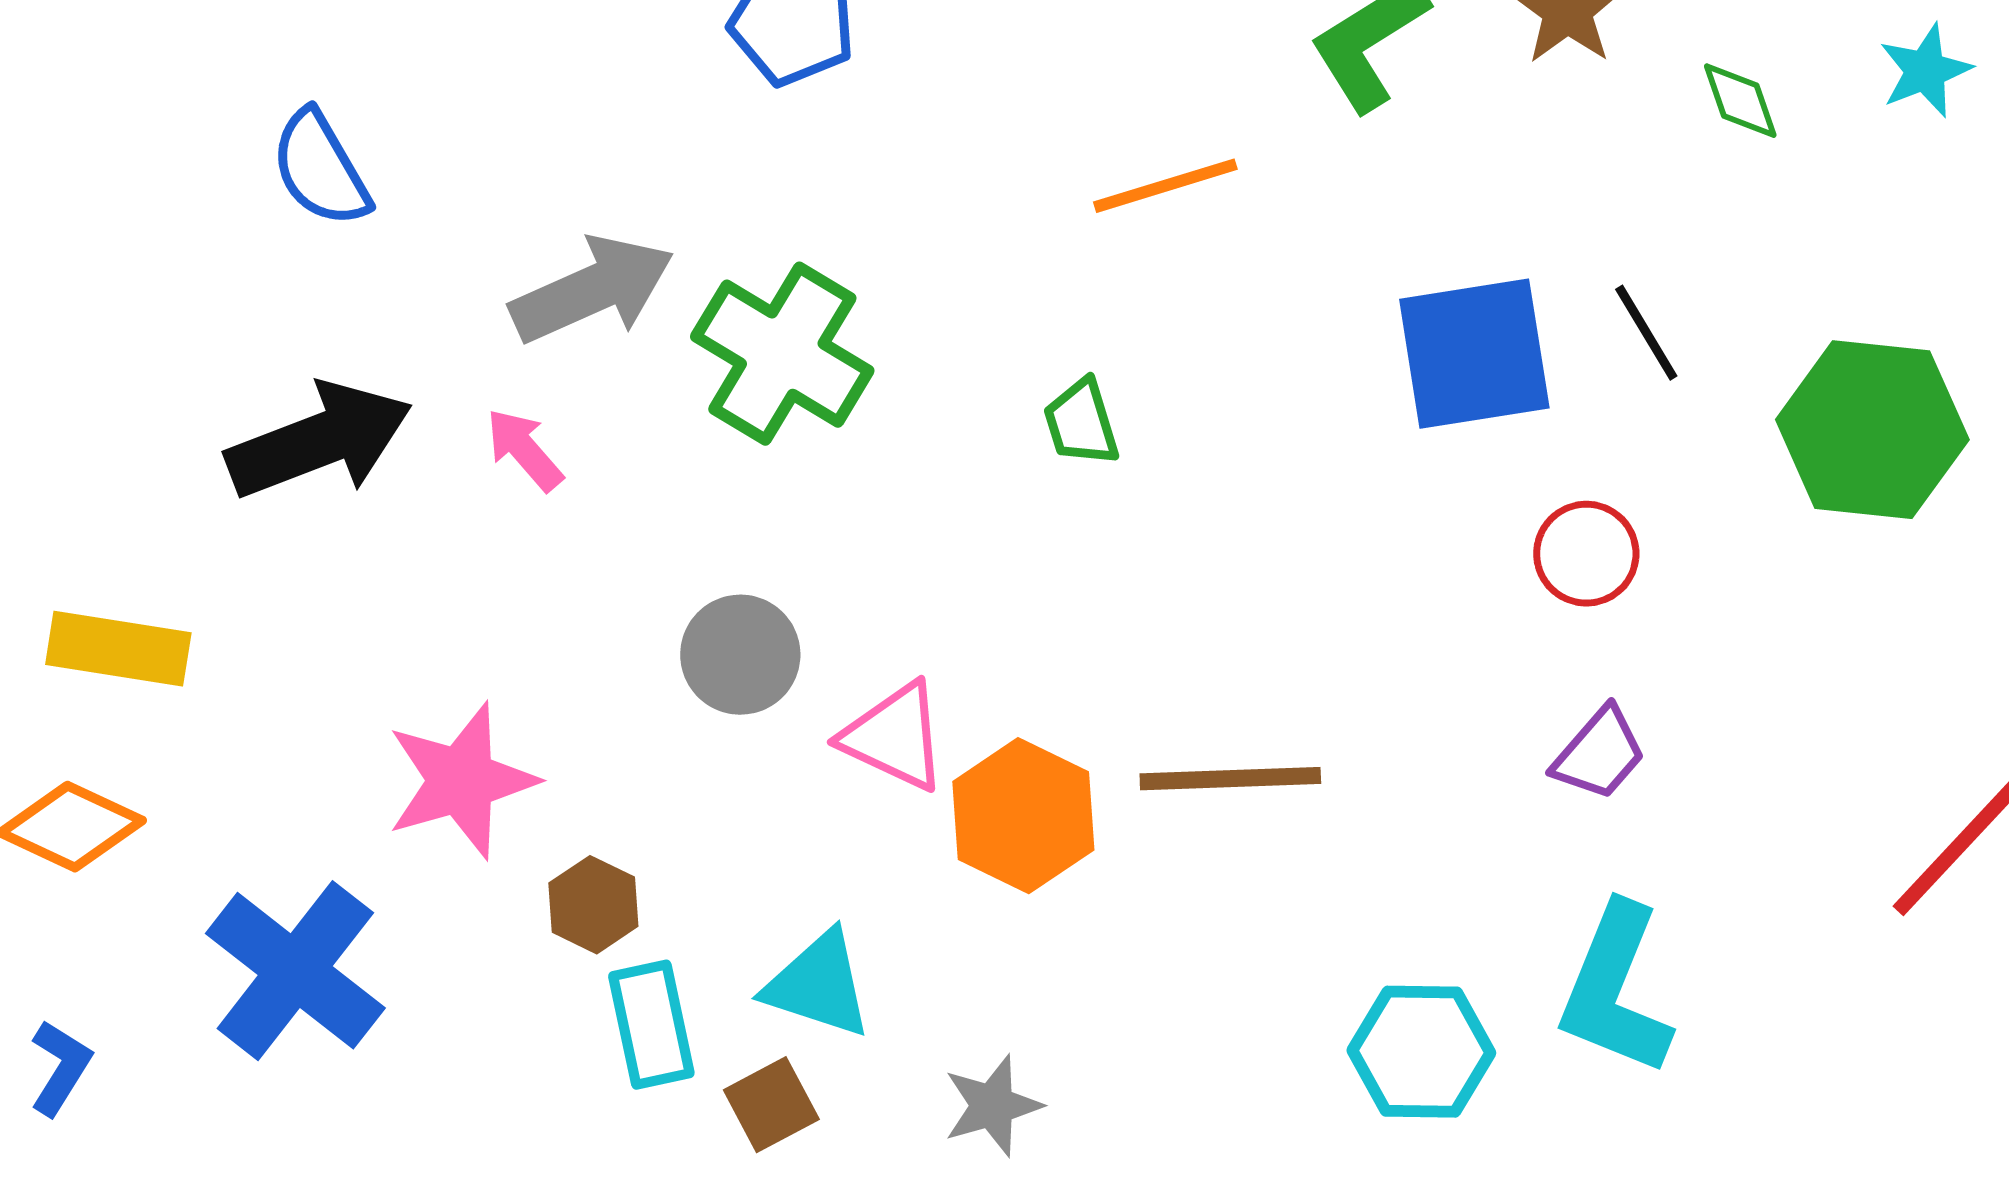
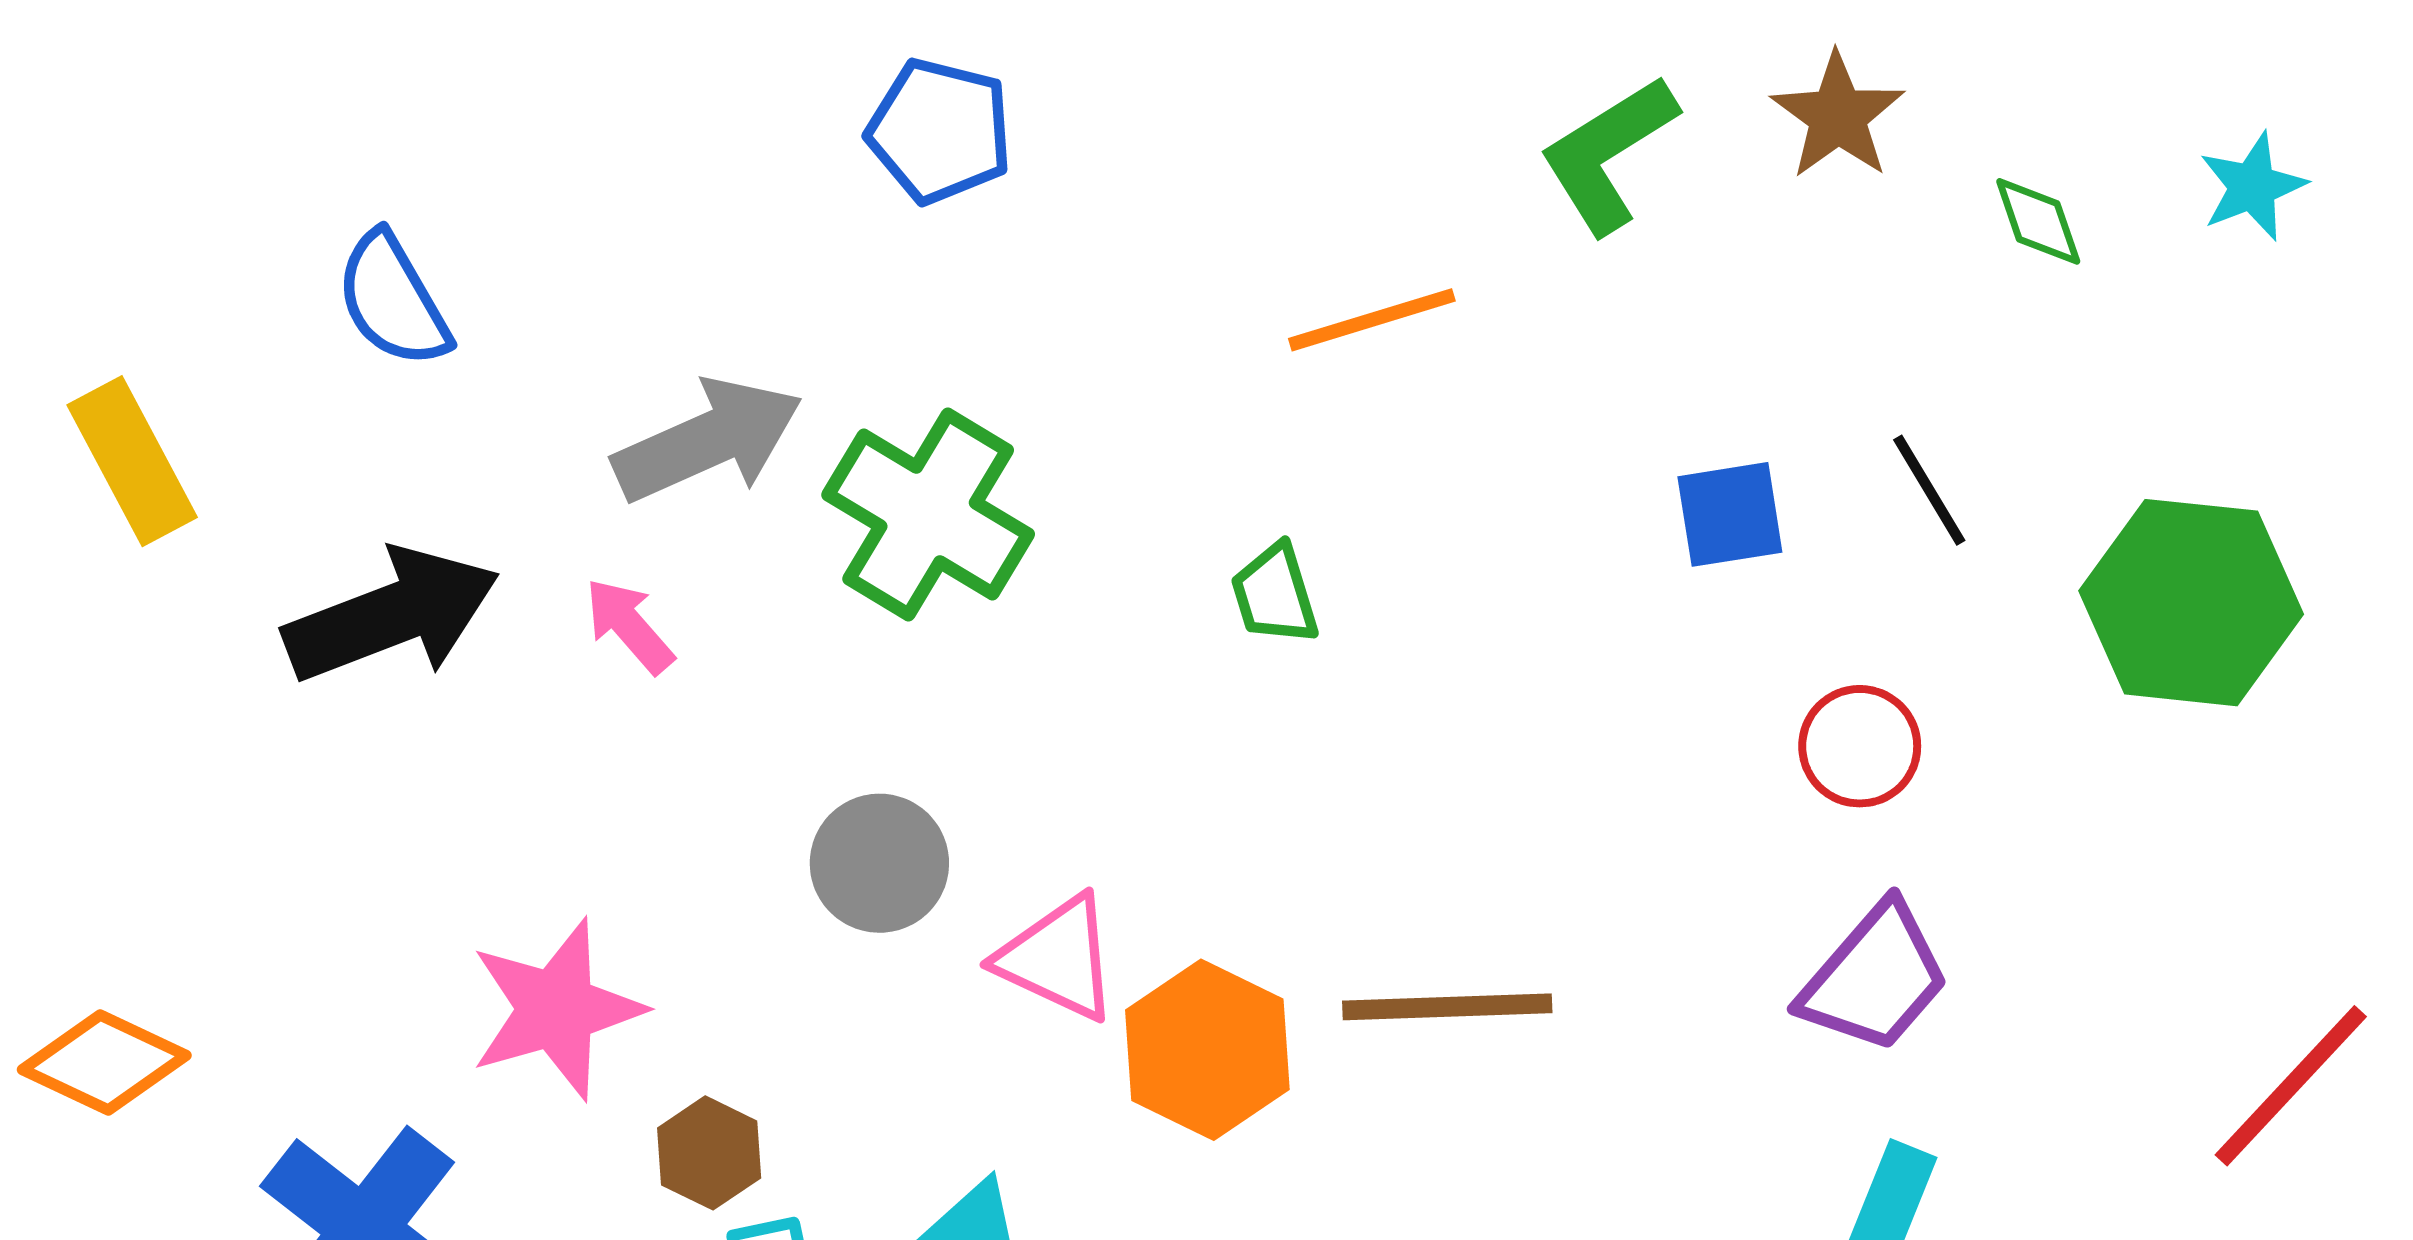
blue square: (1474, 354) -> (1730, 514), size x0.6
yellow rectangle: (118, 649) -> (132, 461), moved, turned 53
purple trapezoid: (1599, 754) -> (1875, 978), size x1.4

